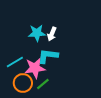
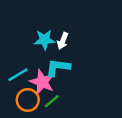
pink star: (35, 68) -> (42, 82), turned 30

